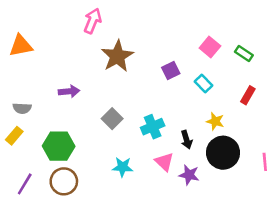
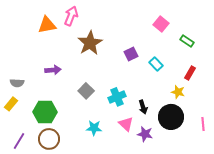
orange triangle: (21, 46) -> (47, 25), moved
pink square: (210, 47) -> (161, 24), moved
yellow star: (215, 121) -> (178, 92), moved

